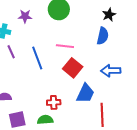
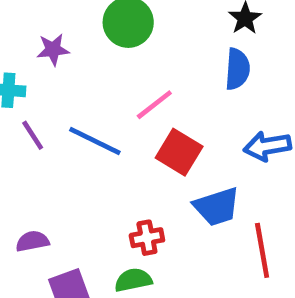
pink line: (65, 46) -> (154, 105), turned -36
blue line: (37, 58) -> (95, 141), turned -35
blue trapezoid: (85, 93) -> (217, 207), turned 55

